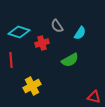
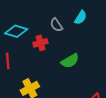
cyan semicircle: (80, 33) -> (81, 18), moved

